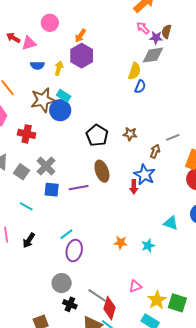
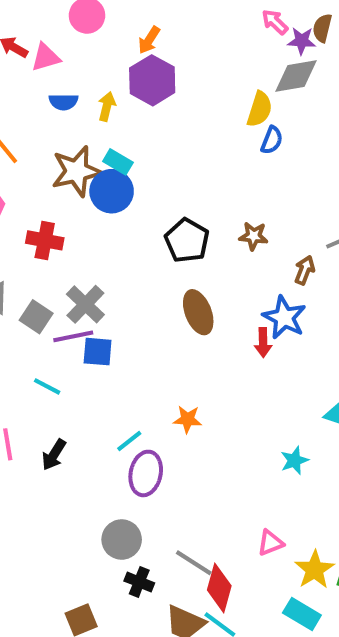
purple line: (79, 188) -> (73, 336), moved
orange star: (121, 243) -> (188, 419), moved

